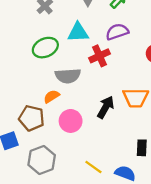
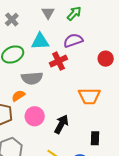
black arrow: (106, 107) -> (61, 124), moved

